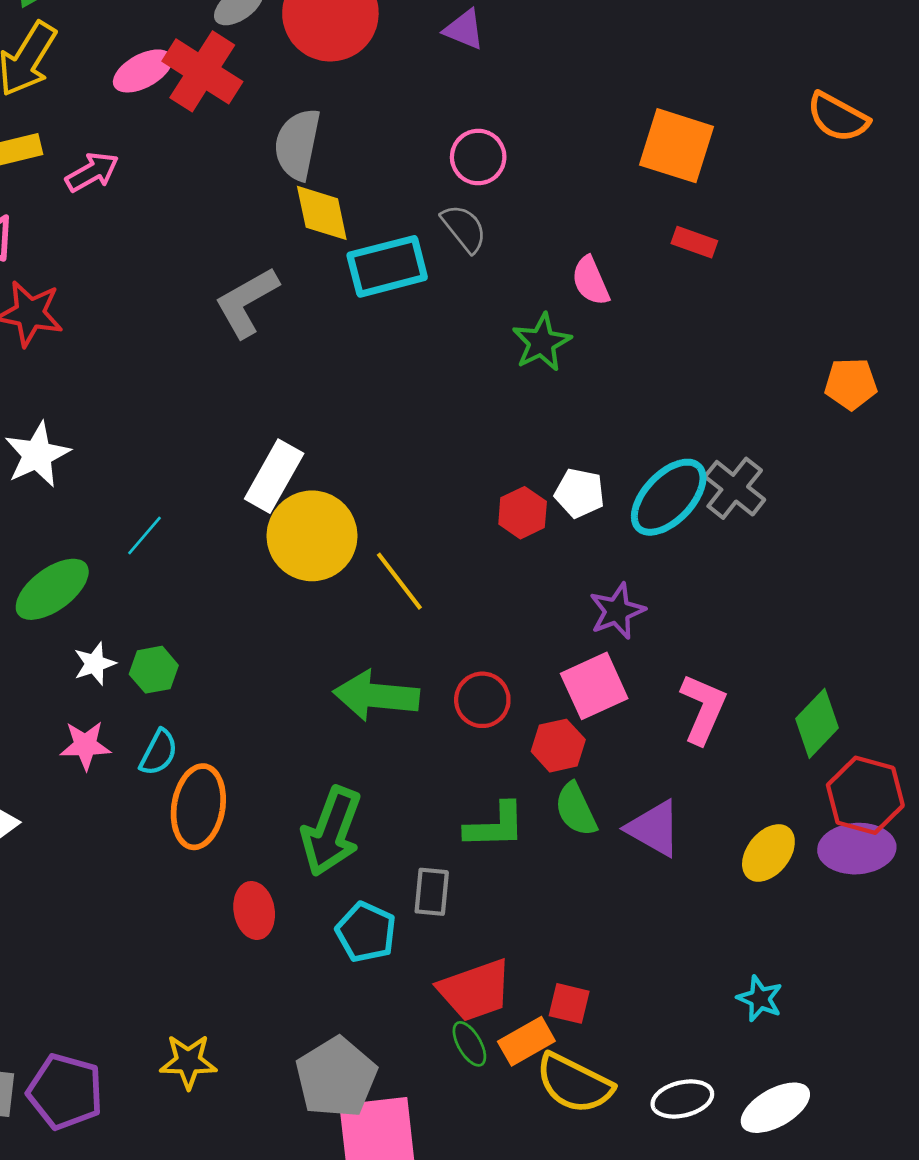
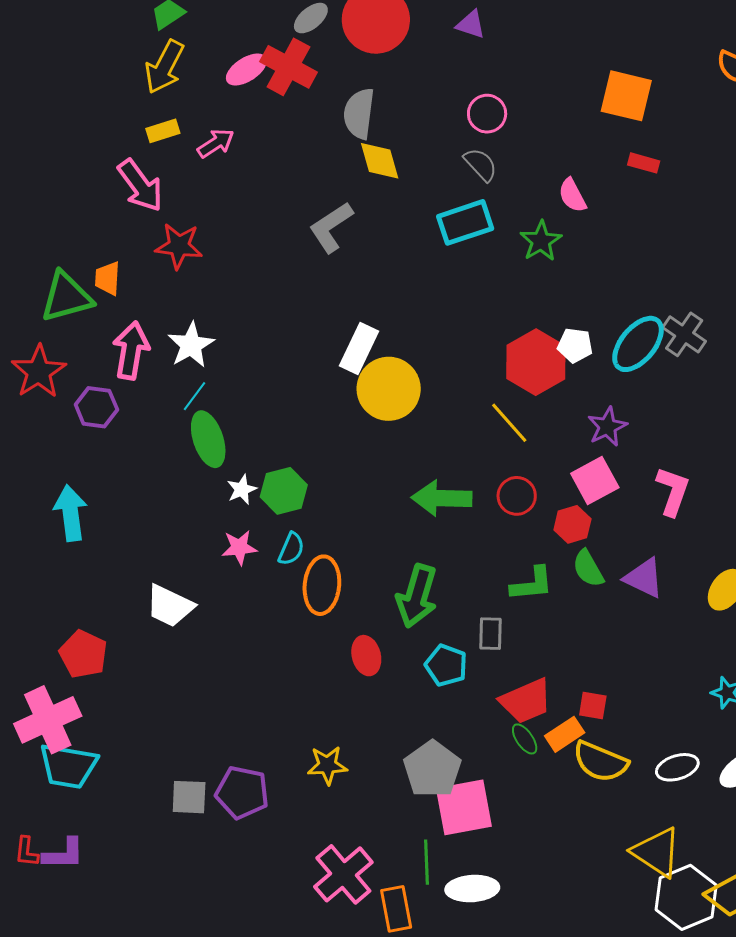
cyan rectangle: (387, 266) -> (465, 222), moved
red hexagon: (523, 513) -> (536, 362), size x1.8
cyan line: (144, 535) -> (195, 396), moved
yellow line: (399, 581) -> (509, 423), moved
green ellipse: (52, 589) -> (208, 439), turned -68
green hexagon: (154, 670) -> (284, 491), size x1.4

